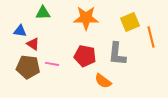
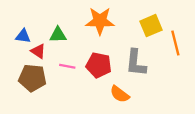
green triangle: (43, 13) -> (58, 35), moved
pink line: (52, 64) -> (67, 66), moved

